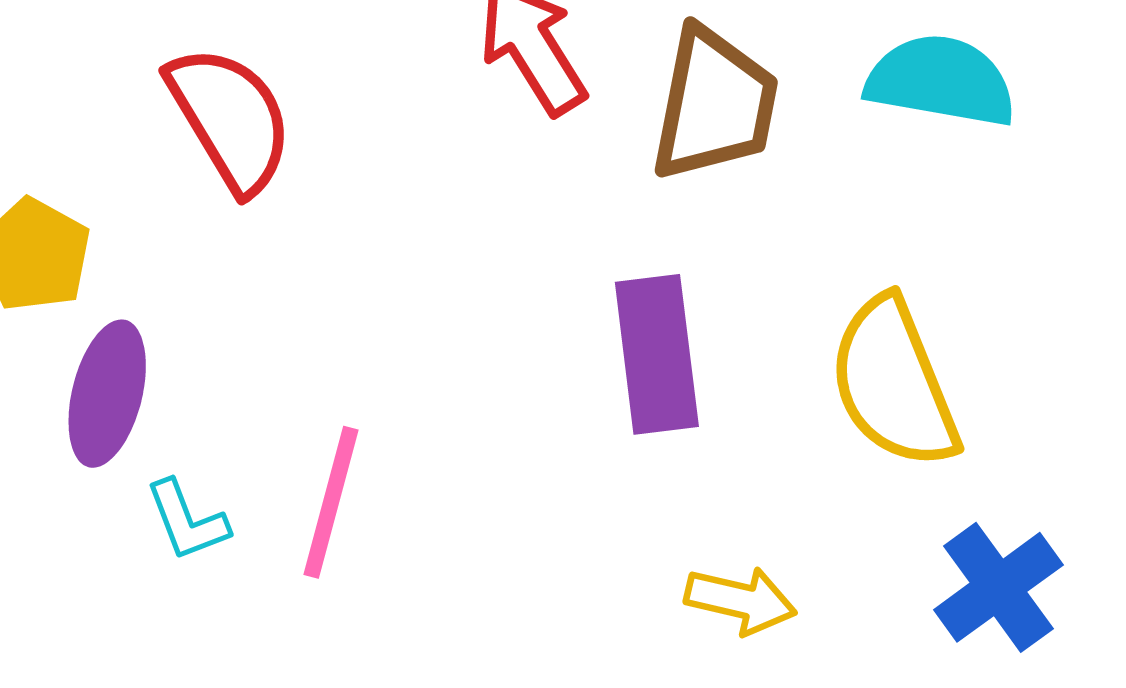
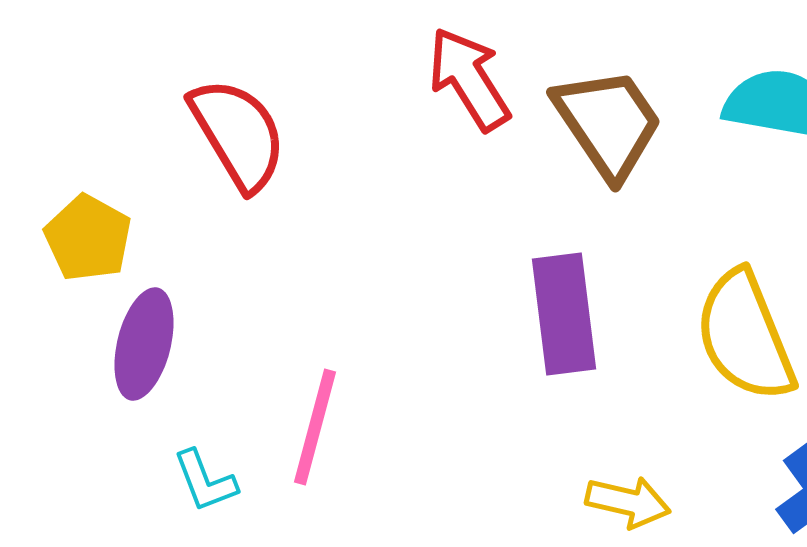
brown trapezoid: (714, 104) -> (608, 123), turned -45
cyan L-shape: (187, 521) -> (205, 481), moved

